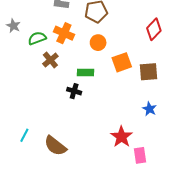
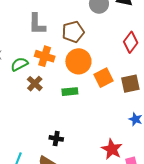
orange circle: (98, 43) -> (78, 61), size x1.6
black cross: (74, 91) -> (56, 138), moved

